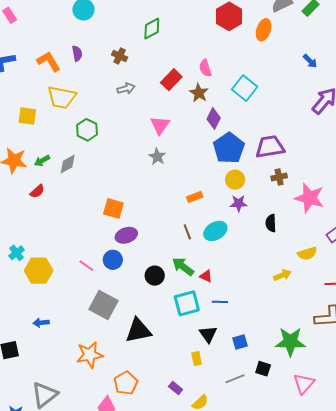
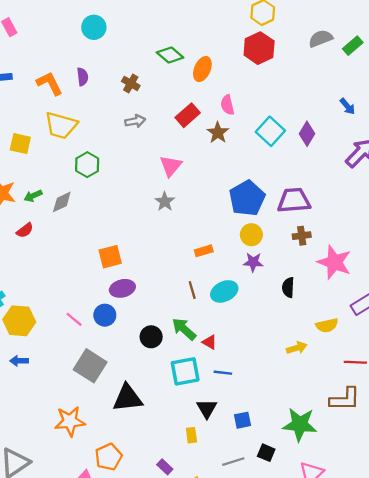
green diamond: (152, 28) -> (170, 55), turned 65
orange ellipse: (264, 30) -> (202, 69), moved
purple diamond: (214, 119) -> (307, 134), moved
orange square: (113, 208) -> (110, 257), turned -35
blue arrow: (41, 323) -> (19, 361), moved

